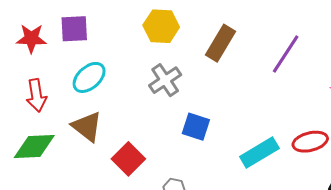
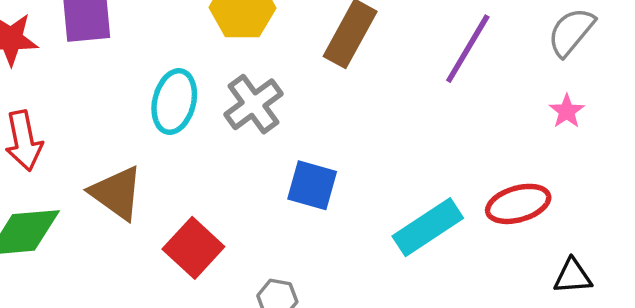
cyan ellipse: (89, 77) -> (174, 102), moved, turned -32

